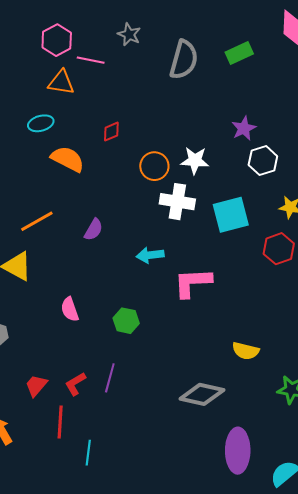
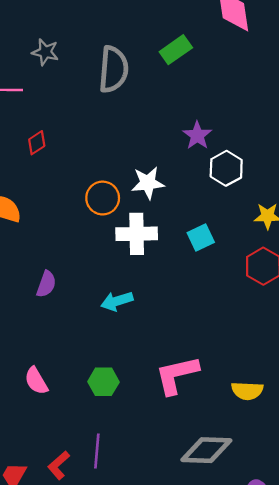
red diamond: (111, 132) -> (37, 143), moved
cyan square: (231, 215) -> (201, 237), size x0.6
pink L-shape: (193, 283) -> (177, 375), moved

